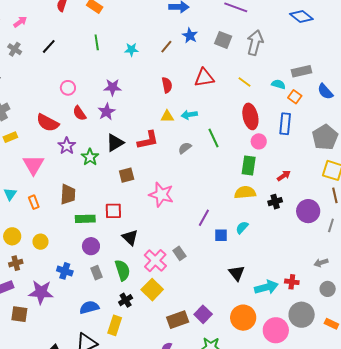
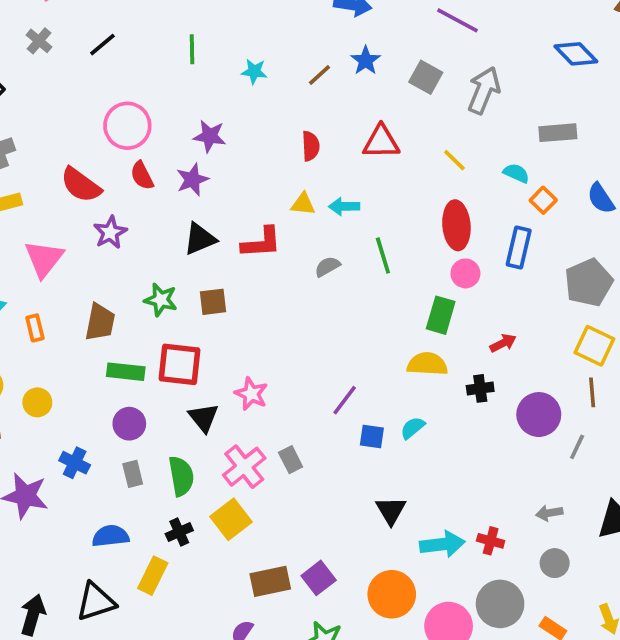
gray rectangle: (302, 71) -> (558, 133), moved
pink circle: (68, 88) -> (127, 126), size x1.6
green star: (90, 157) -> (161, 300), moved, turned -30
pink star: (161, 195) -> (251, 394), moved, size x0.7
red square: (113, 211) -> (180, 364), size x1.4

